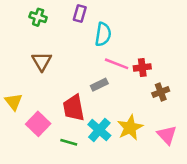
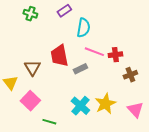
purple rectangle: (80, 13) -> (64, 11), turned 40
brown triangle: (42, 61) -> (32, 68), moved
red trapezoid: (74, 108) -> (59, 56), moved
green line: (69, 142) -> (49, 122), moved

